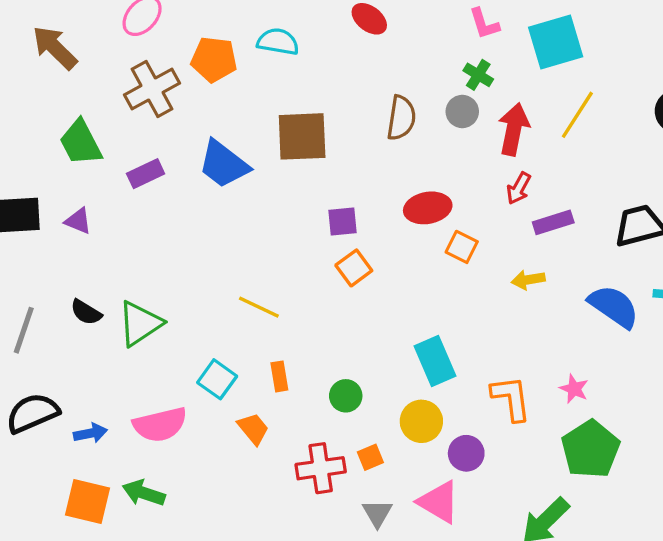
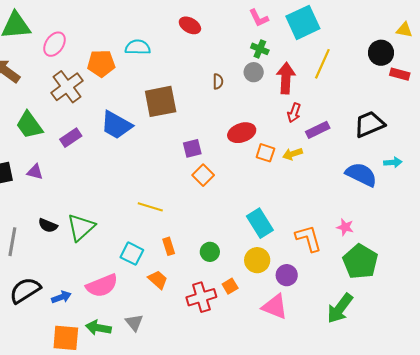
brown semicircle: (401, 118) -> (218, 81), size x0.6
yellow arrow: (528, 280) -> (292, 154), moved
gray triangle: (377, 513) -> (134, 323), moved

